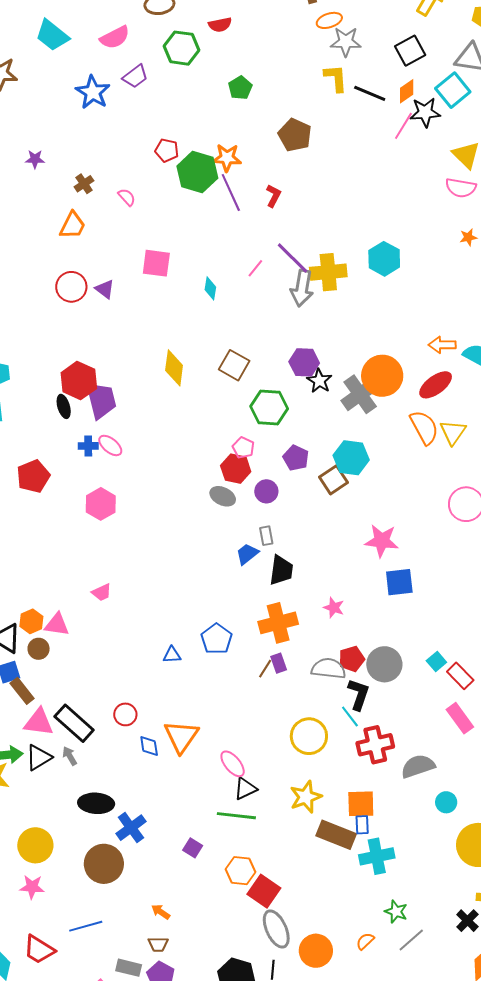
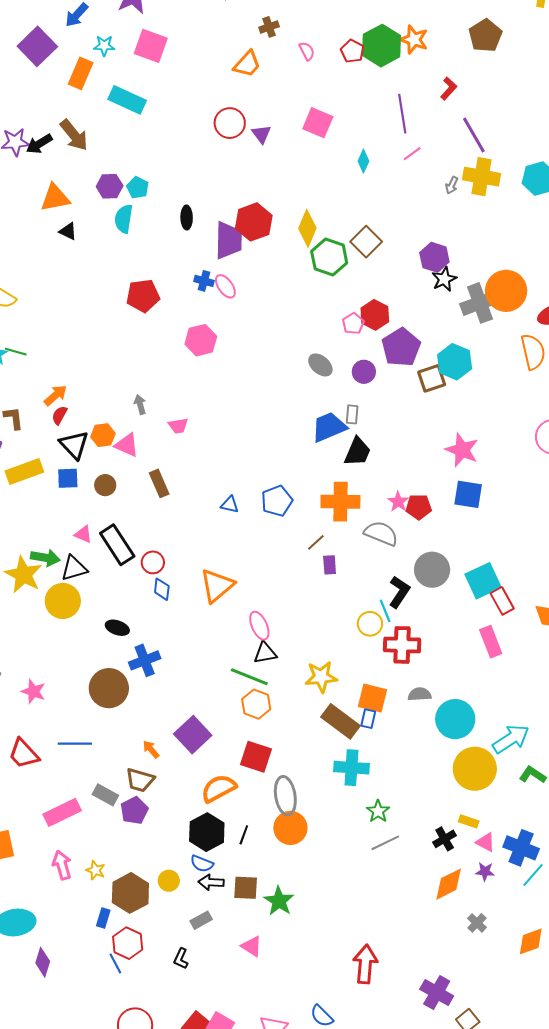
red pentagon: (167, 150) -> (352, 51), moved
purple line: (231, 192) -> (402, 114), moved
purple line: (293, 258) -> (474, 135), moved
gray arrow: (302, 288) -> (452, 185), size x0.5
red hexagon: (79, 381) -> (254, 222), moved
black ellipse: (64, 406) -> (187, 217), moved
green hexagon: (269, 408) -> (329, 257), moved
purple pentagon: (296, 458) -> (401, 347), size x1.5
red hexagon: (236, 469) -> (375, 315), moved
blue trapezoid: (247, 554) -> (329, 427), size x1.5
brown circle: (39, 649) -> (105, 485), moved
red pentagon: (352, 659) -> (419, 507), moved
cyan square: (436, 661) -> (483, 581), size x1.8
purple rectangle: (279, 663) -> (330, 565), moved
gray semicircle: (329, 669) -> (381, 533), moved
brown rectangle: (22, 691) -> (159, 483), moved
red circle: (125, 714) -> (153, 562), moved
pink triangle: (39, 722) -> (83, 534), size x0.6
yellow circle: (309, 736) -> (370, 624), moved, size x0.7
blue diamond: (149, 746) -> (162, 589), moved
gray arrow: (70, 756) -> (140, 405), moved
gray semicircle: (418, 766) -> (420, 694), moved, size x0.7
cyan circle: (446, 802) -> (455, 719), size x1.8
black ellipse: (96, 803) -> (117, 628), size x0.7
yellow circle: (35, 845) -> (63, 601), moved
purple square: (193, 848) -> (193, 735), moved, size x1.8
cyan cross: (377, 856) -> (351, 768), moved
orange hexagon: (240, 871) -> (256, 704), moved
red square: (264, 891) -> (256, 757), turned -32
gray ellipse: (276, 929) -> (285, 796), moved
orange semicircle: (365, 941) -> (219, 788), moved, size x1.8
brown trapezoid: (158, 944) -> (140, 780), size x1.4

